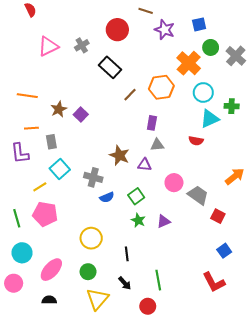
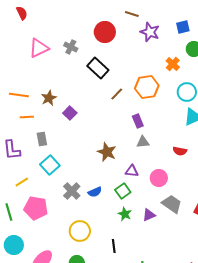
gray cross: (82, 45) -> (71, 47), turned -32
orange cross: (189, 63) -> (173, 64), size x0.6
brown star: (59, 109) -> (49, 98), moved
purple rectangle: (152, 123) -> (138, 121), turned -32
orange line: (31, 128) -> (27, 117), moved
red semicircle: (196, 141) -> (180, 151), moved
purple triangle: (145, 165) -> (132, 171), moved
gray cross: (93, 177) -> (72, 191), moved, turned 30
yellow line: (40, 187) -> (22, 182), moved
gray trapezoid: (198, 195) -> (172, 204), moved

